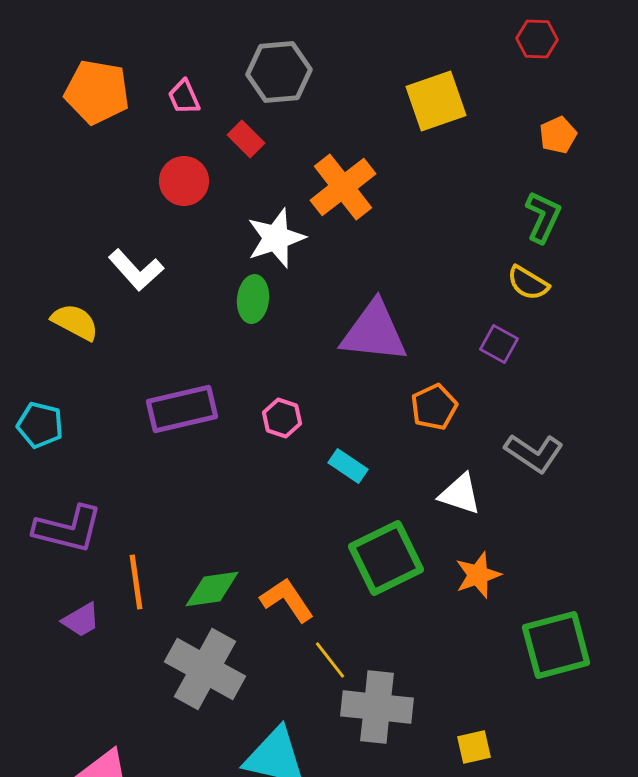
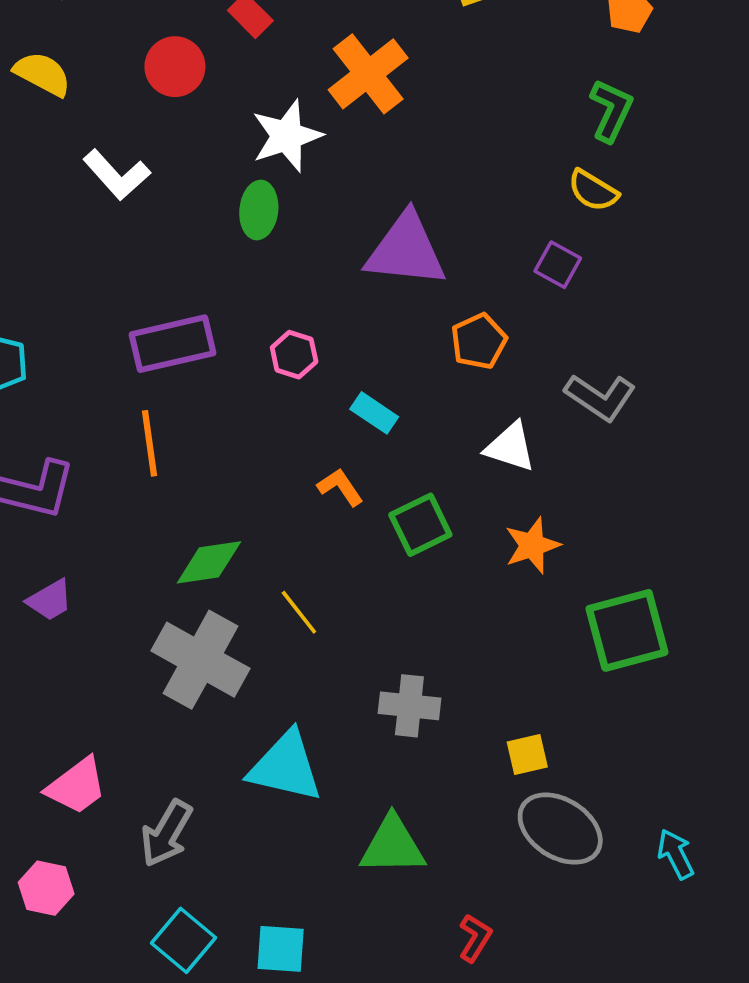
yellow semicircle: (75, 322) -> (42, 74), moved
green square: (386, 558) -> (420, 525), size x0.7
orange line: (136, 582) -> (149, 443), moved
orange L-shape: (287, 600) -> (340, 487), moved, size x0.7
yellow line: (330, 660) -> (299, 612), moved
gray cross: (377, 707) -> (409, 706), size x0.7

